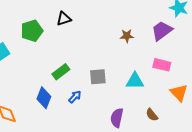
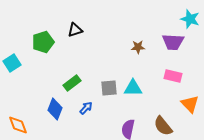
purple trapezoid: (162, 31) -> (173, 42), turned -140
cyan triangle: (135, 81) -> (133, 88), moved
brown semicircle: (152, 115) -> (163, 126), size x1.5

